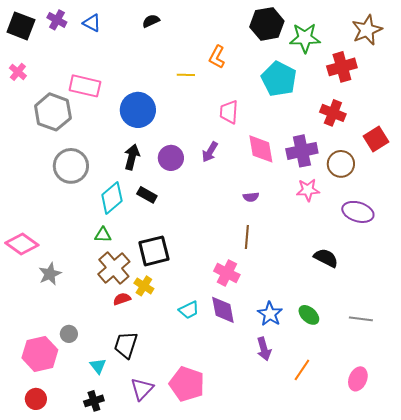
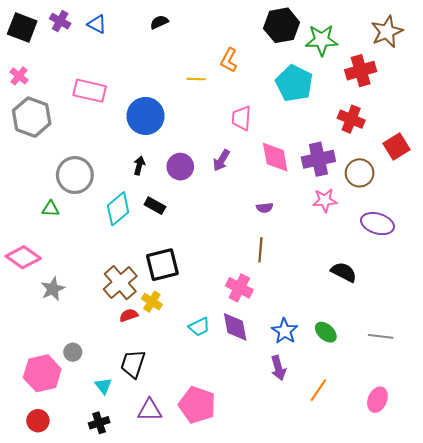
gray hexagon: (53, 112) -> (32, 117), moved
black arrow: (132, 157) -> (139, 166), size x0.7
green triangle: (103, 235) -> (51, 209), moved
purple triangle: (142, 389) -> (150, 410), turned 45

